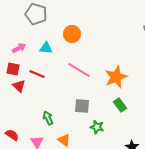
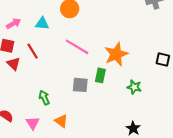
red line: (37, 74) -> (33, 51), turned 35
green rectangle: (120, 105) -> (100, 75), moved, turned 48
green star: (97, 127) -> (134, 87), moved

